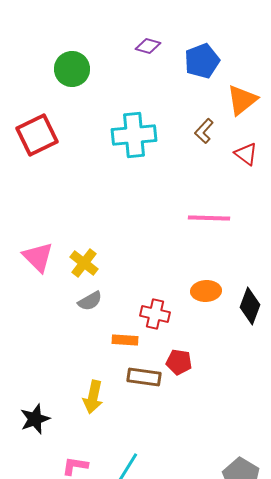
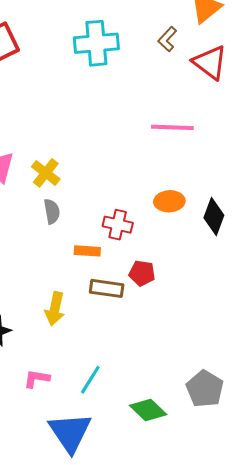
red triangle: (246, 154) -> (210, 62), size x1.5
gray semicircle: (90, 301) -> (52, 211), turned -70

